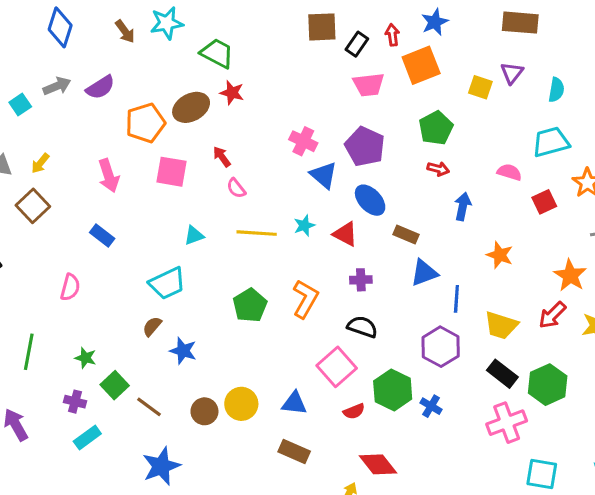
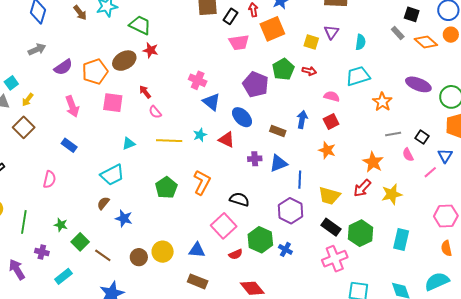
purple semicircle: (100, 87) -> (63, 67), moved
cyan square: (20, 104) -> (11, 83), moved
purple pentagon: (365, 146) -> (256, 84), moved
red arrow: (438, 169) -> (309, 71), moved
red square: (544, 202) -> (331, 122), moved
brown rectangle: (406, 235) -> (278, 131), moved
purple cross: (361, 280) -> (255, 159), moved
purple cross: (75, 402) -> (42, 252), moved

